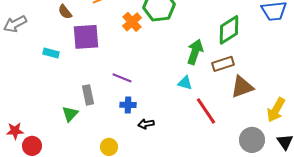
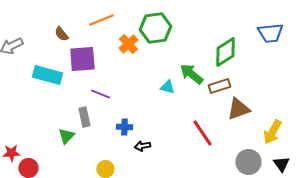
green arrow: (195, 52) -> (191, 74), turned -70
cyan rectangle: (51, 53) -> (47, 75), size x1.8
purple line: (122, 78) -> (100, 94), moved
cyan triangle: (185, 83) -> (167, 87), moved

